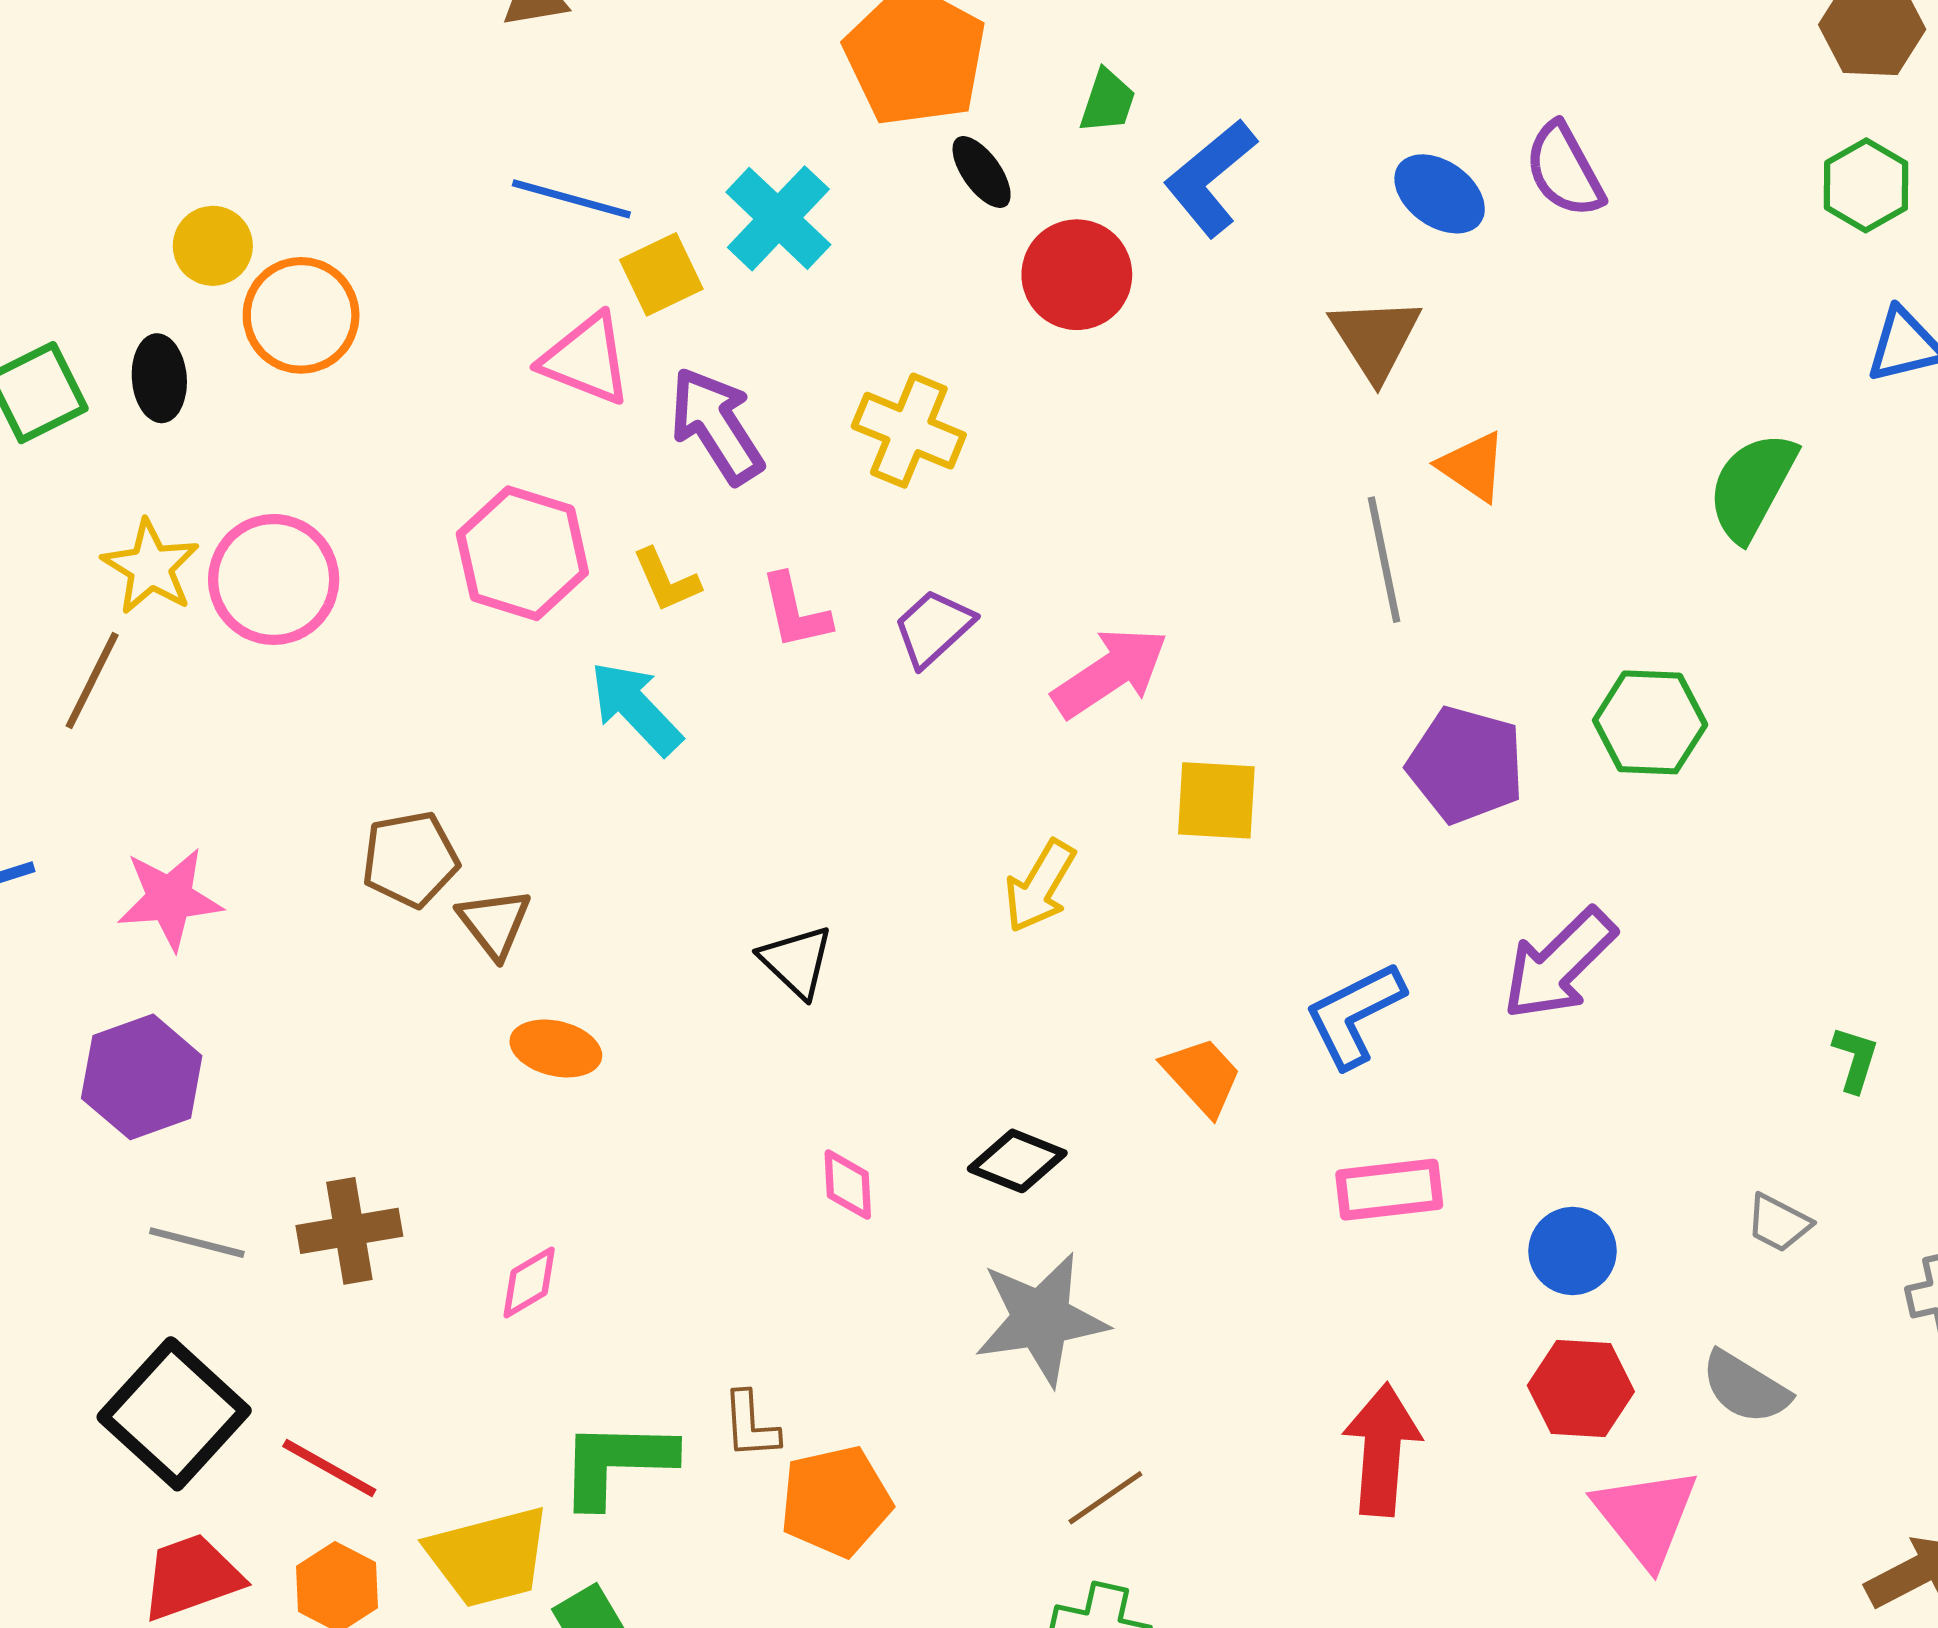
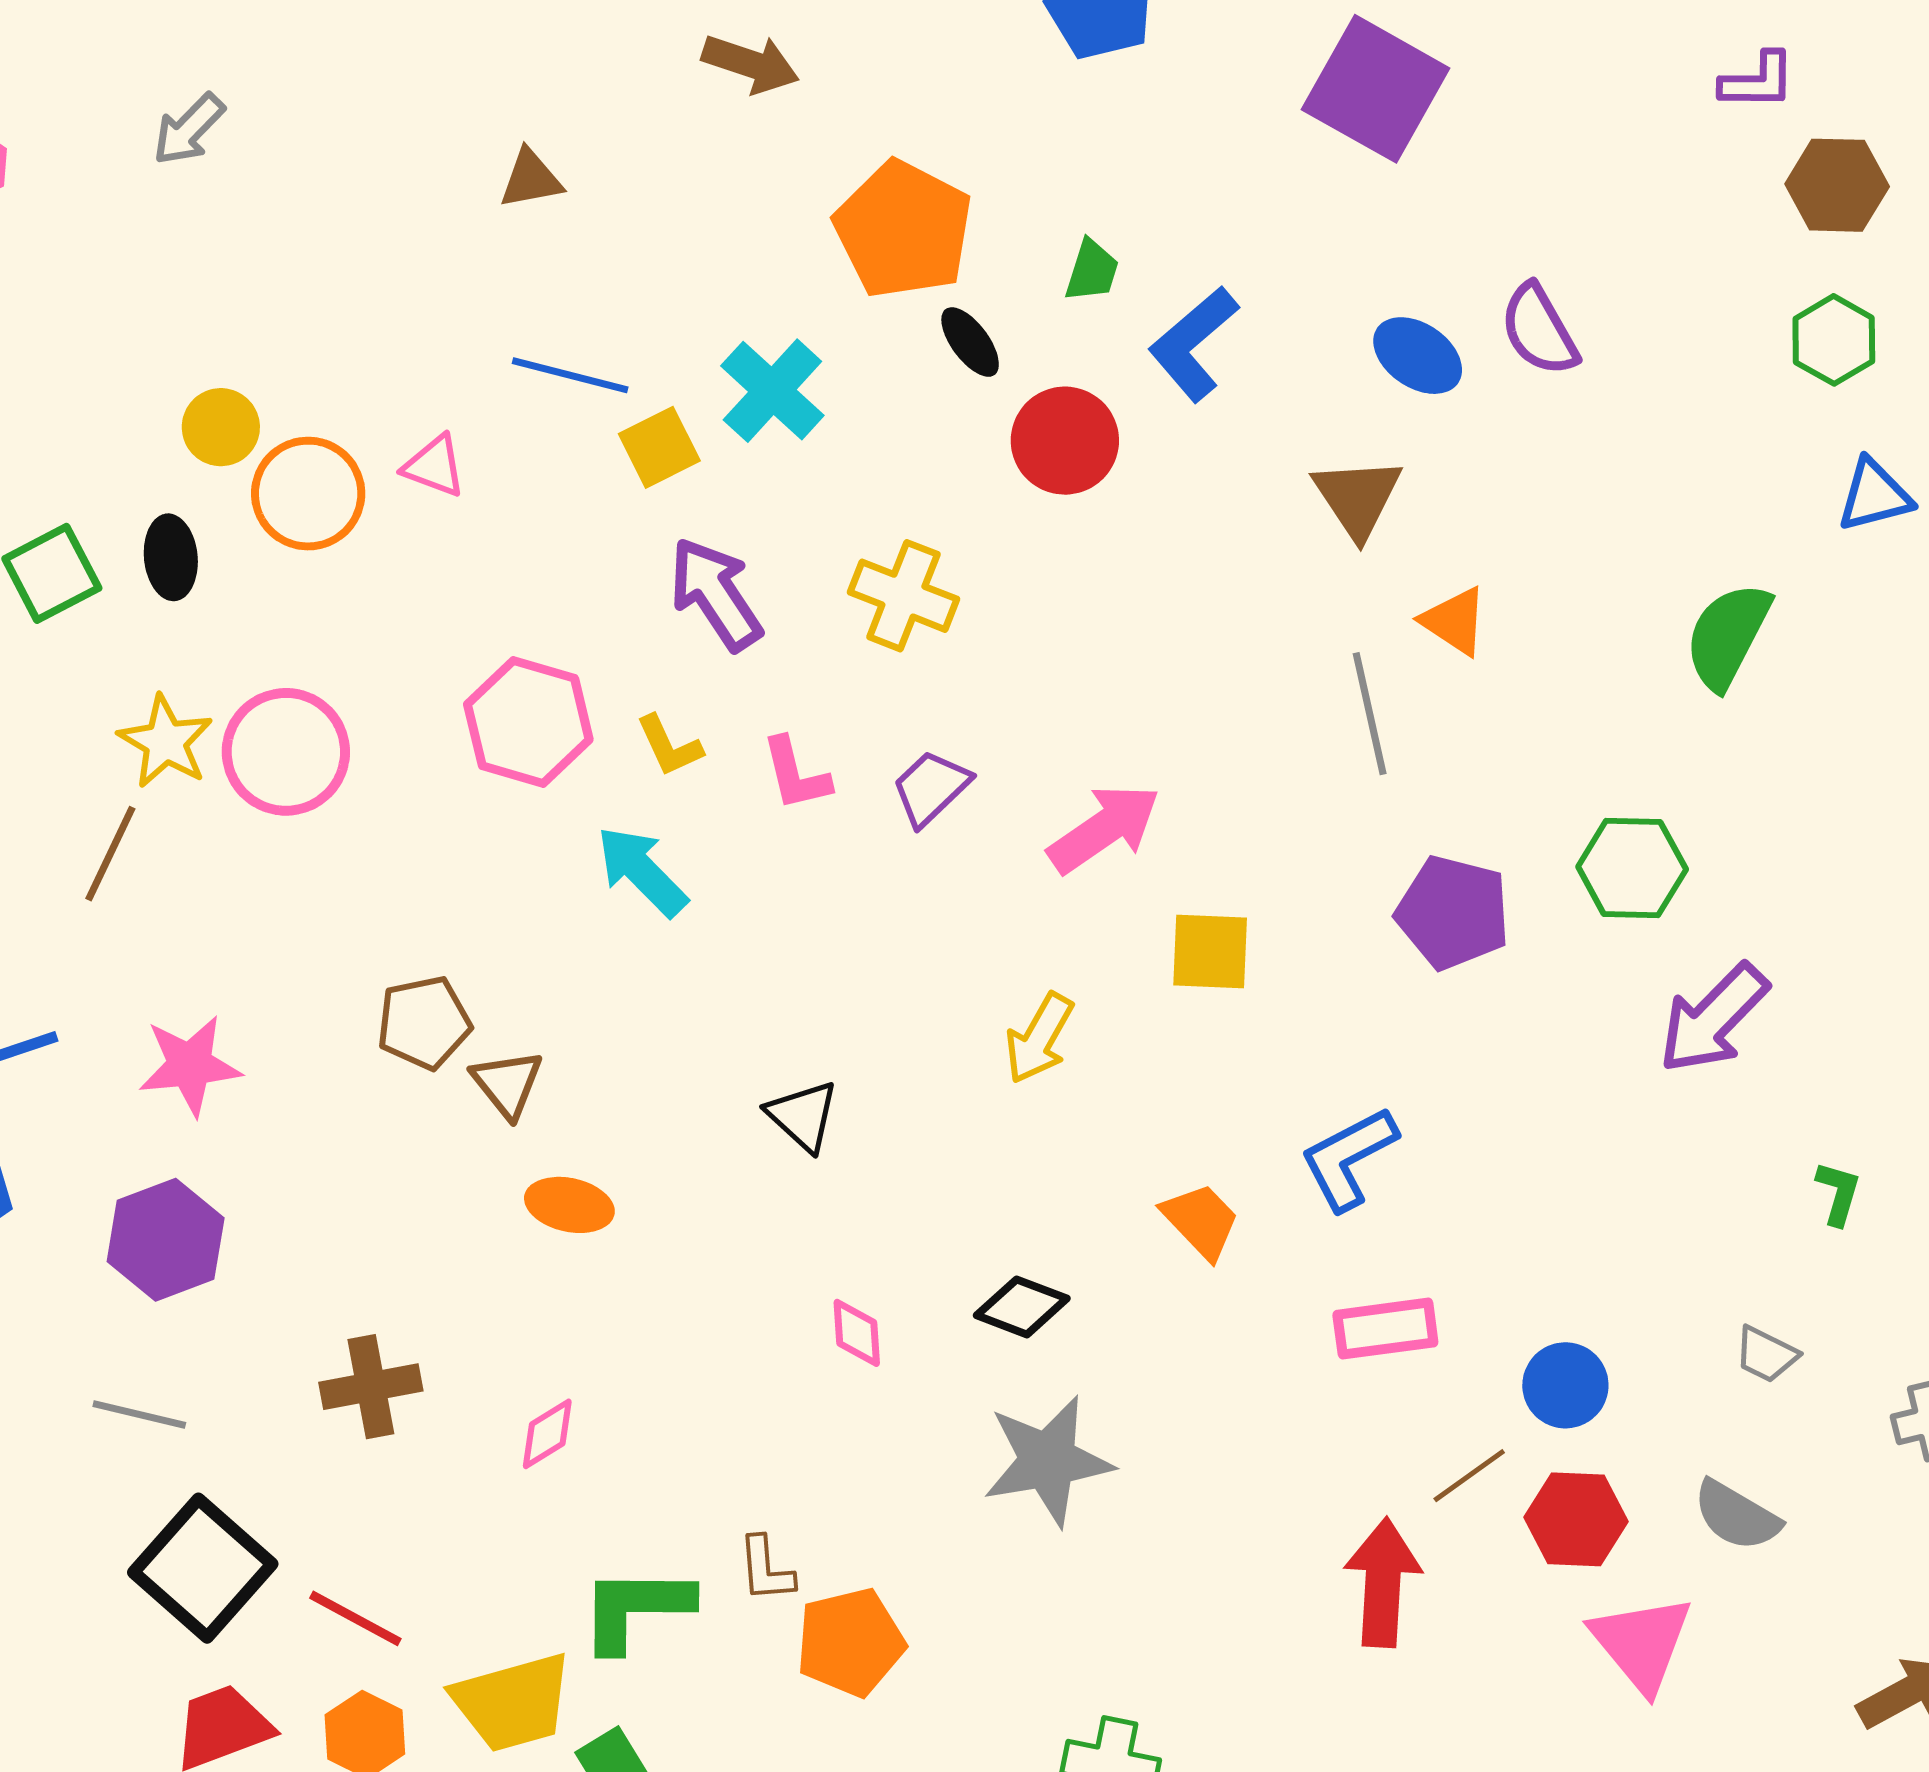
pink triangle: (586, 359) -> (434, 466), moved, size x0.7
purple arrow: (1559, 964) -> (1713, 1019), moved
gray line: (197, 1243) -> (139, 1415), moved
brown line: (1105, 1498) -> (1469, 1476), moved

